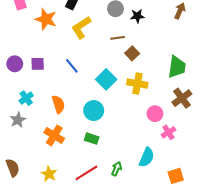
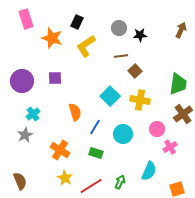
purple circle: (15, 64) -> (22, 81), size x1.5
purple square: (38, 64) -> (55, 78), moved
blue line: (72, 66) -> (95, 127), moved, turned 70
orange semicircle: (58, 104) -> (75, 112), moved
cyan circle: (94, 111) -> (123, 134), moved
yellow star: (49, 174) -> (65, 178), moved

